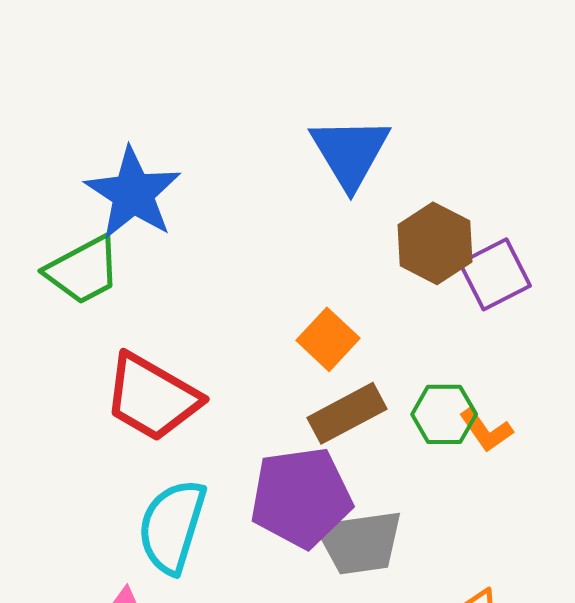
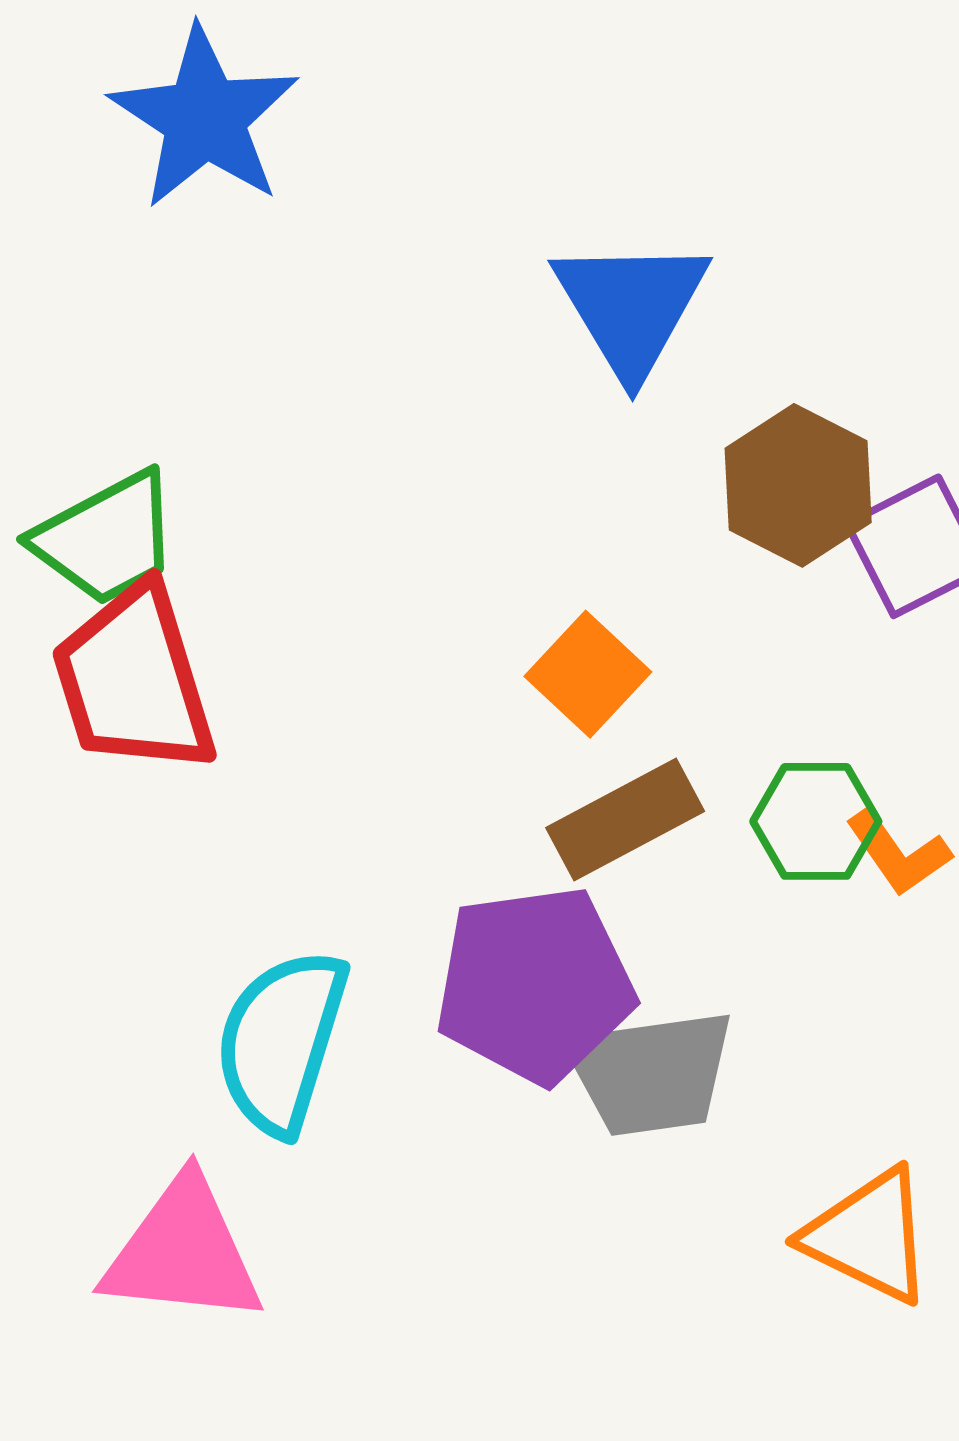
blue star: (133, 193) -> (205, 118), moved
red trapezoid: (152, 397) -> (134, 680), moved, turned 43

